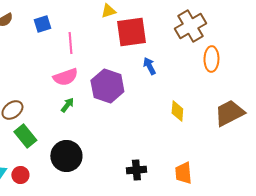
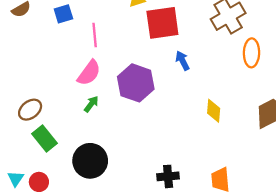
pink semicircle: (65, 77) -> (89, 73), turned -35

